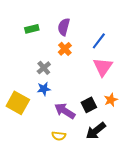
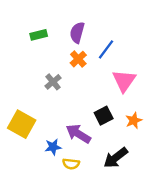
blue line: (99, 41) -> (106, 49), moved
blue star: (44, 89) -> (53, 147), moved
black square: (89, 105) -> (104, 116), moved

